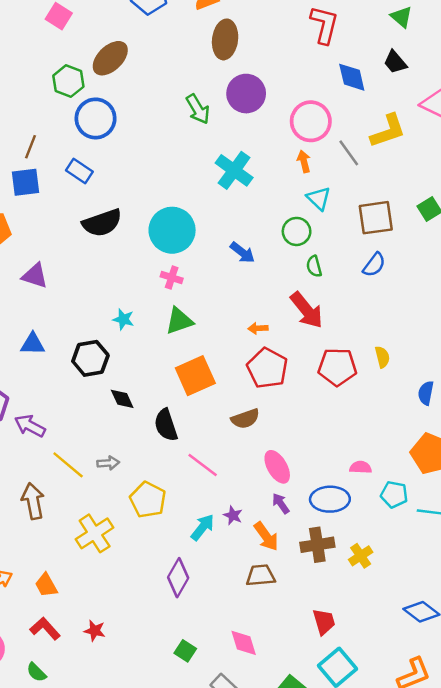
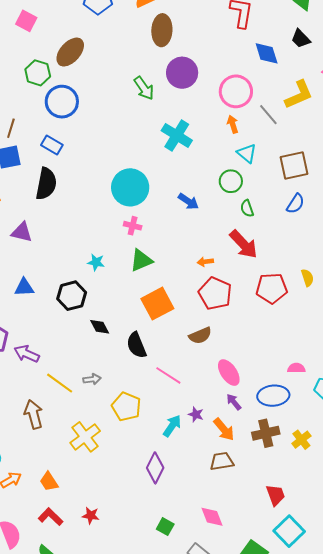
black semicircle: (102, 223) -> (46, 184), moved, turned -56

